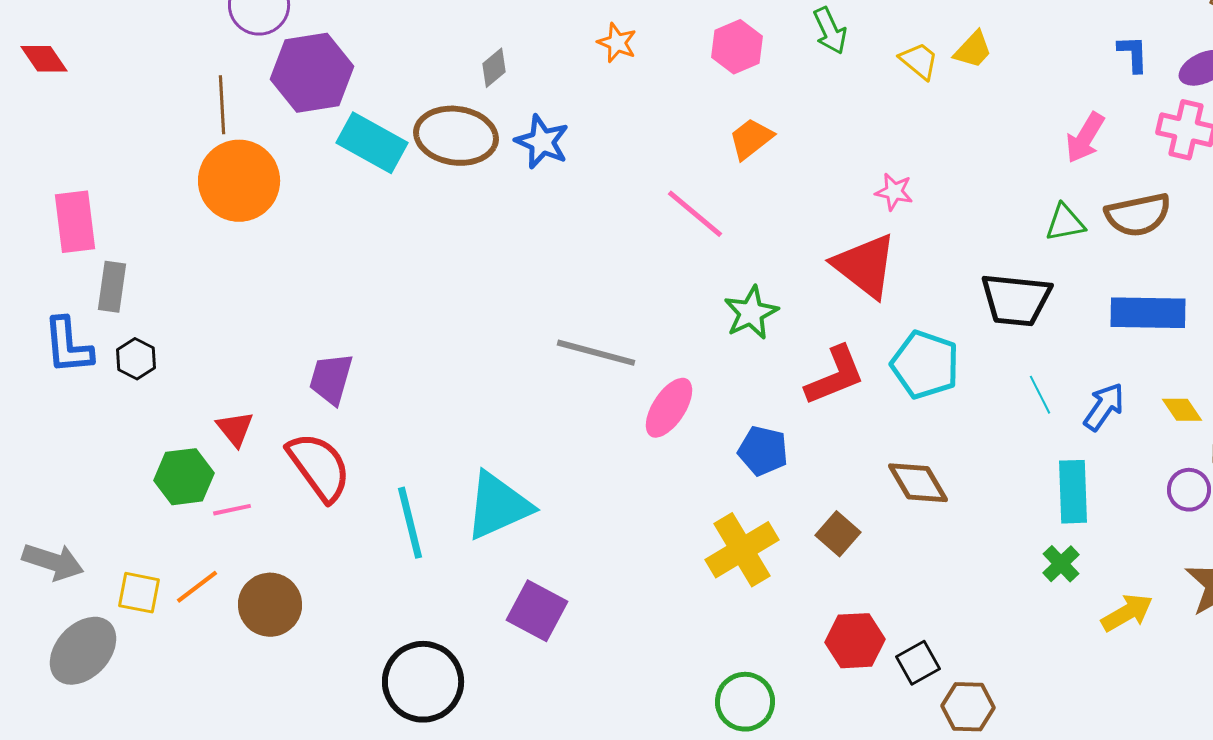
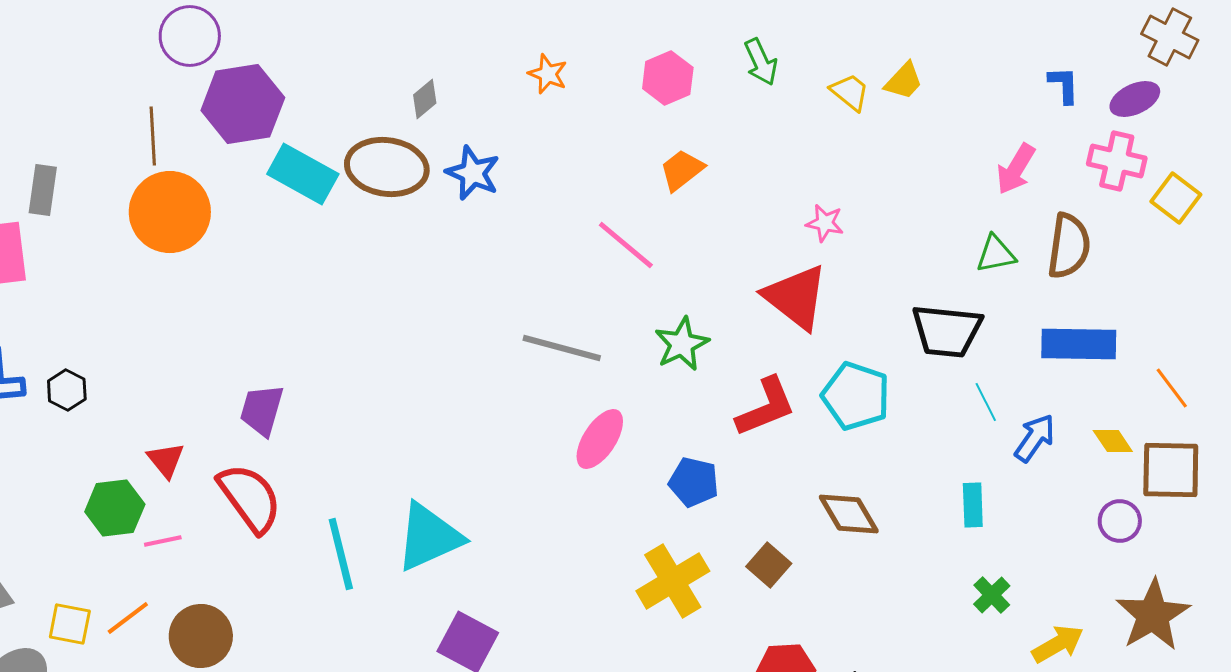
brown semicircle: (1138, 215) -> (1069, 246), turned -70
gray rectangle: (112, 287) -> (43, 190), moved
gray line: (596, 353) -> (562, 348), moved
cyan line: (1040, 395) -> (986, 402), moved
cyan rectangle: (1073, 492) -> (973, 505), moved, size x0.7

